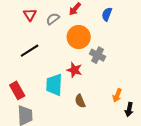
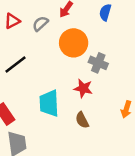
red triangle: (30, 15) -> (12, 21), turned 40
red star: (74, 70) -> (83, 88), moved

